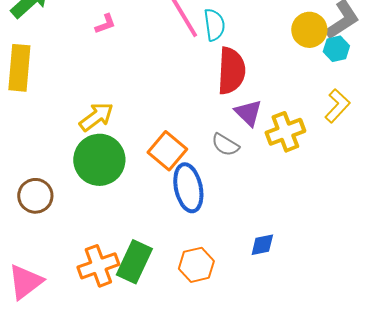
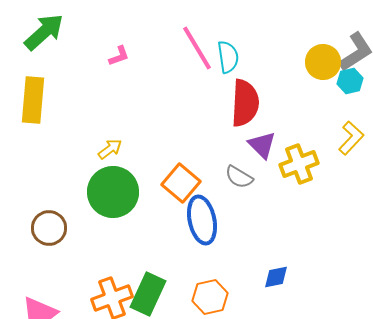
yellow arrow: (96, 117) -> (110, 149), size x0.7

